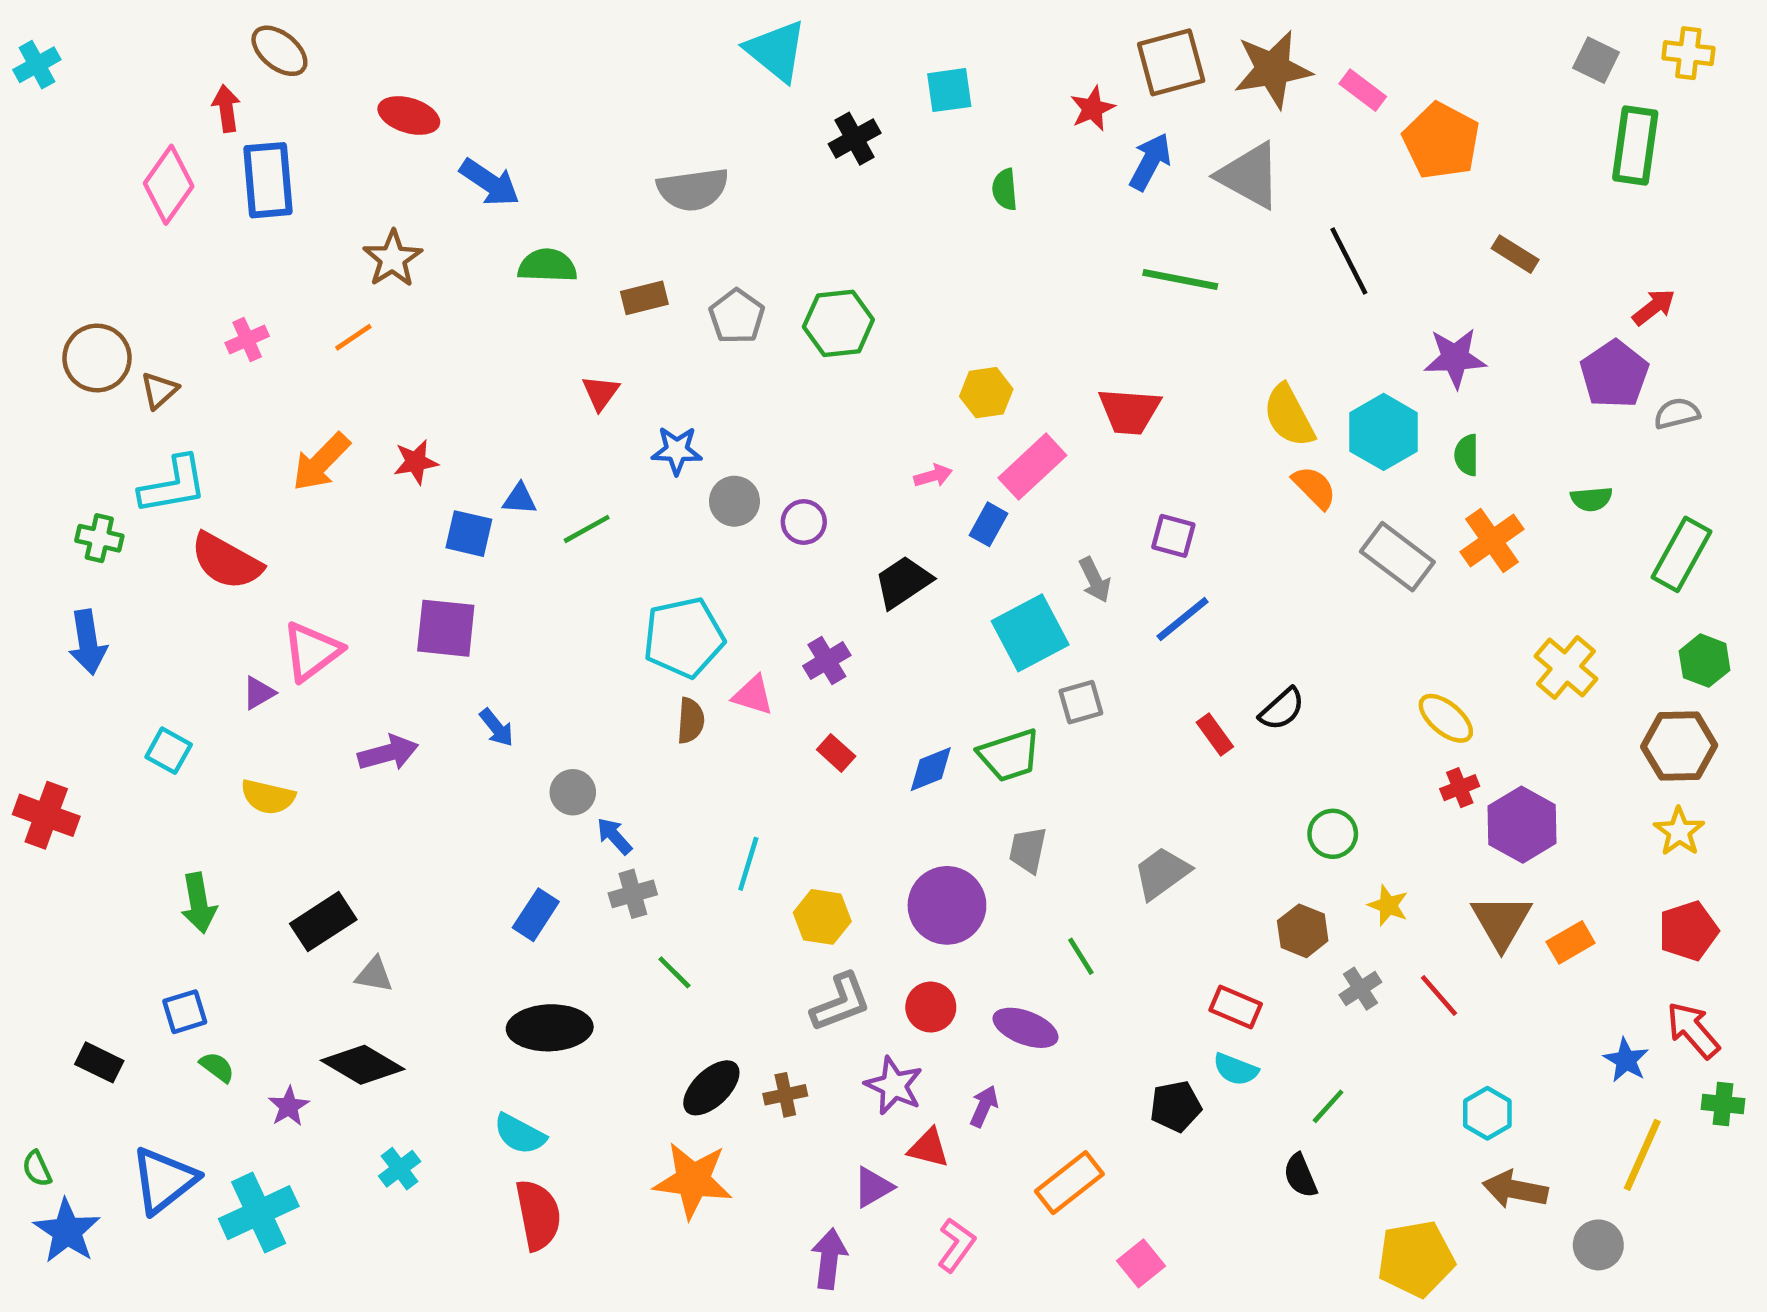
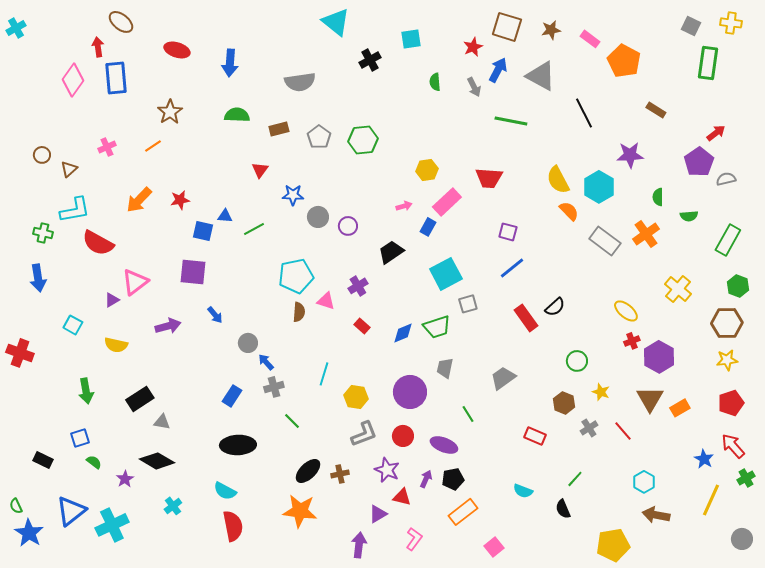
brown square: (1171, 62) -> (507, 27), turned 32
brown star: (1273, 69) -> (551, 30), size x0.6
blue arrow: (490, 182) -> (230, 63), moved, turned 60
brown circle: (97, 358) -> (42, 155), size x0.6
green semicircle: (1467, 455) -> (658, 197), moved
gray arrow: (1095, 580) -> (474, 87), moved
red rectangle: (1215, 734) -> (526, 318), size x1.5
yellow star: (1679, 831) -> (727, 360), turned 30
cyan semicircle: (1236, 1069) -> (523, 491), moved
green cross: (1723, 1104) -> (746, 478), turned -36
black pentagon: (1176, 1106) -> (453, 479), moved
gray circle: (1598, 1245) -> (742, 539), moved

